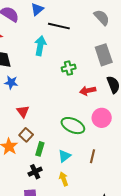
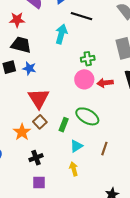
red triangle: (23, 111) -> (39, 98), size x1.6
pink circle: (102, 118) -> (84, 79), moved
green rectangle: (40, 149) -> (64, 125), moved
black cross: (35, 172) -> (36, 158), moved

